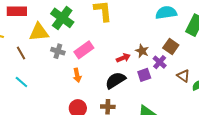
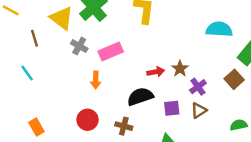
yellow triangle: (39, 32) -> (62, 18), turned 30
brown square: (171, 46) -> (234, 79), moved
purple square: (144, 75) -> (172, 108), moved
brown triangle: (183, 76) -> (199, 111), moved, turned 40

